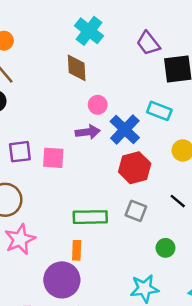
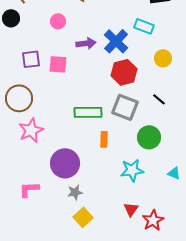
pink circle: (98, 105) -> (58, 21), moved
gray square: (136, 211) -> (125, 107), size x1.5
green circle: (165, 248) -> (149, 137), size x1.5
orange rectangle: (77, 250) -> (104, 139), moved

